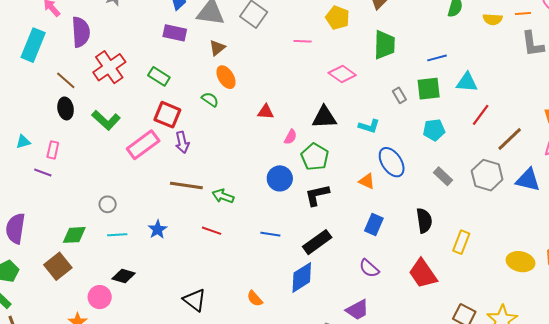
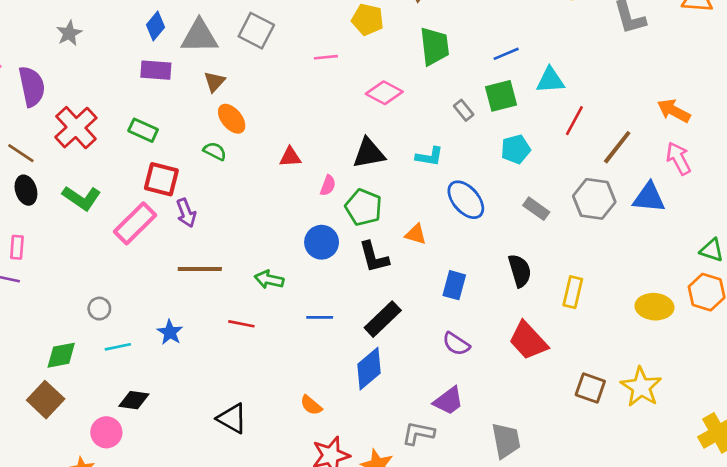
orange triangle: (367, 181) -> (416, 234), moved
black L-shape: (317, 195) -> (374, 257), turned -84
green arrow: (223, 196) -> (269, 280), moved

